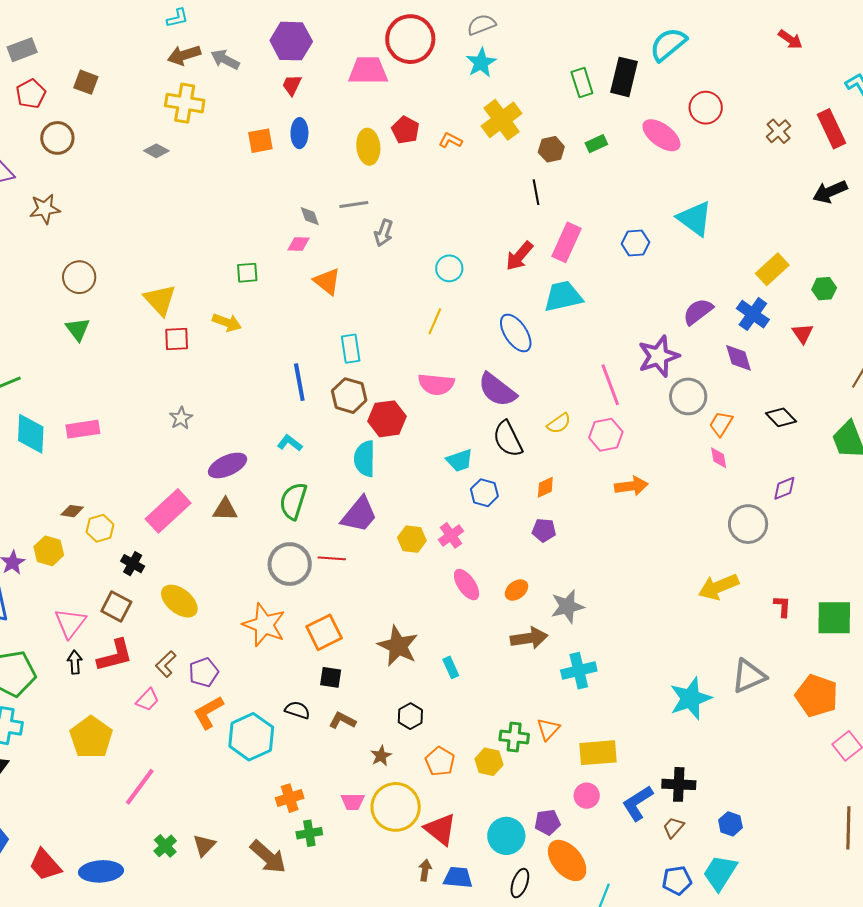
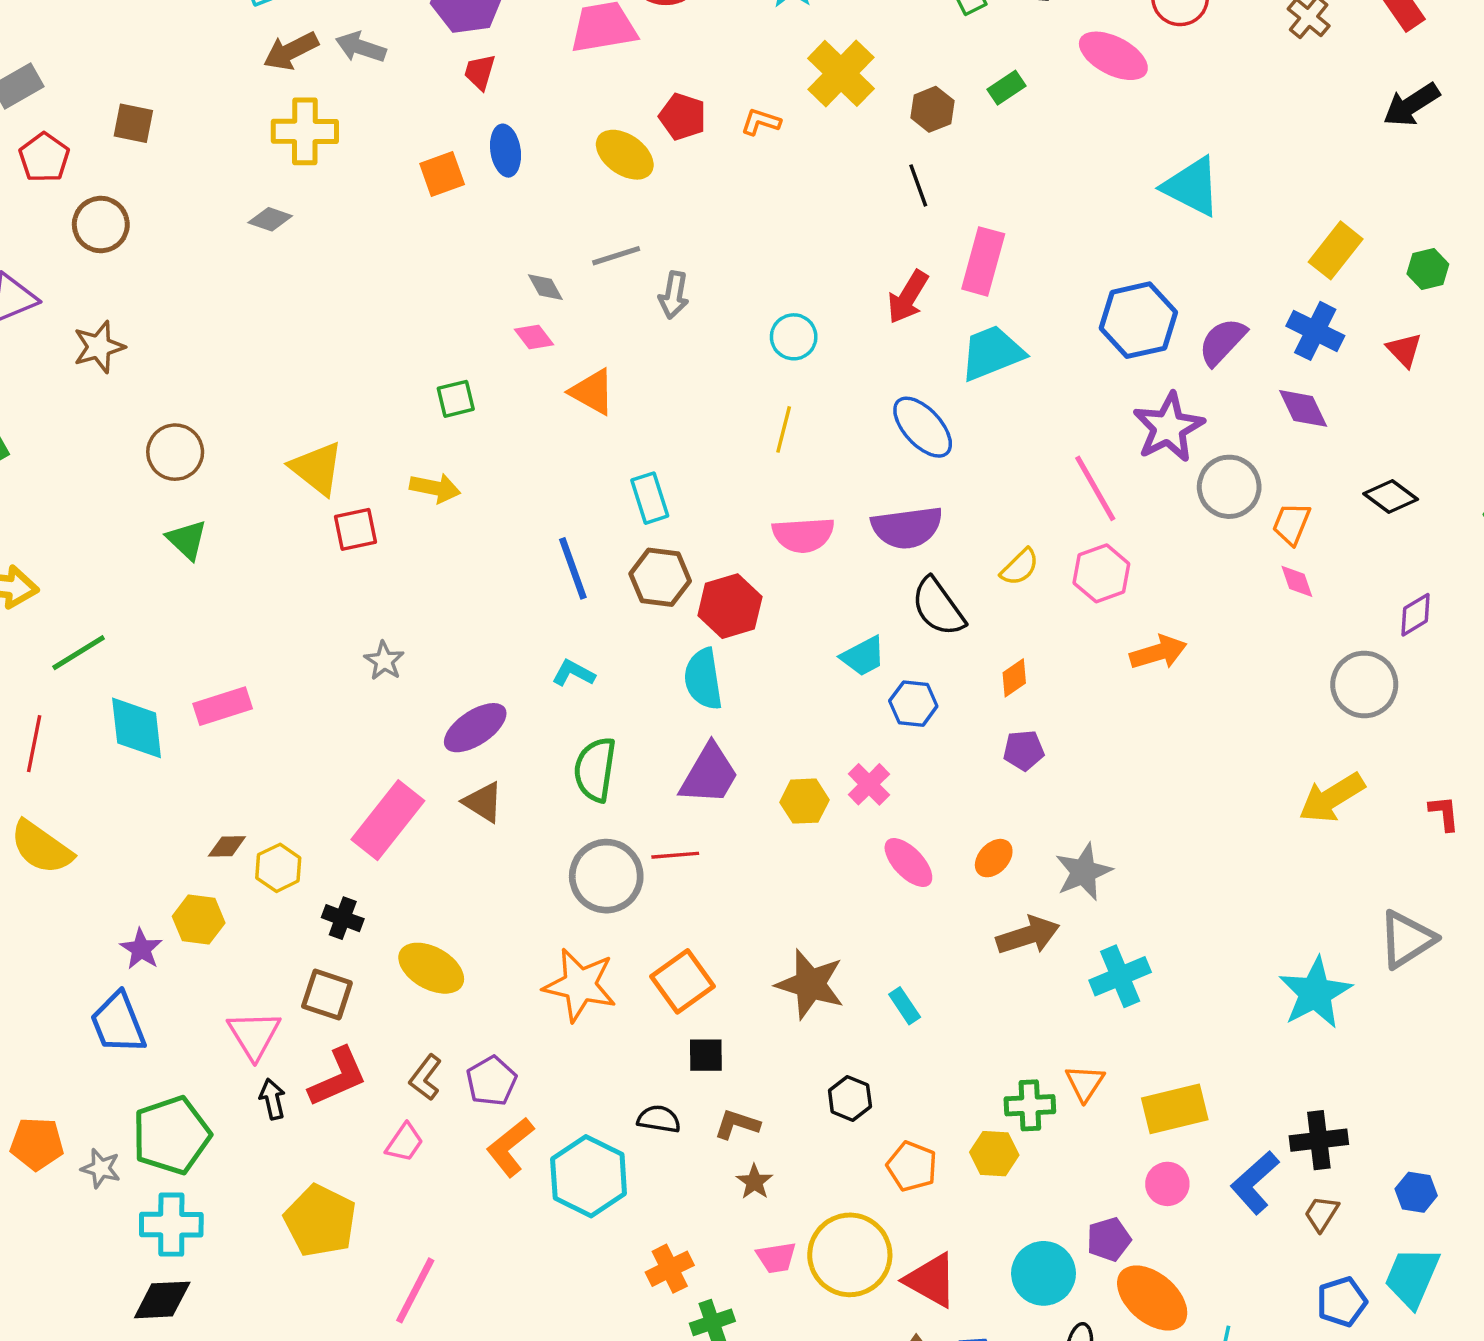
yellow ellipse: (368, 147) -> (625, 155), turned -40
blue hexagon: (635, 243) -> (1138, 320), moved, size x1.6
pink diamond: (298, 244) -> (534, 337), turned 60
purple semicircle: (497, 390) -> (907, 528), turned -36
brown triangle: (225, 509) -> (483, 802), turned 40
brown star: (381, 756) -> (754, 1182), moved

